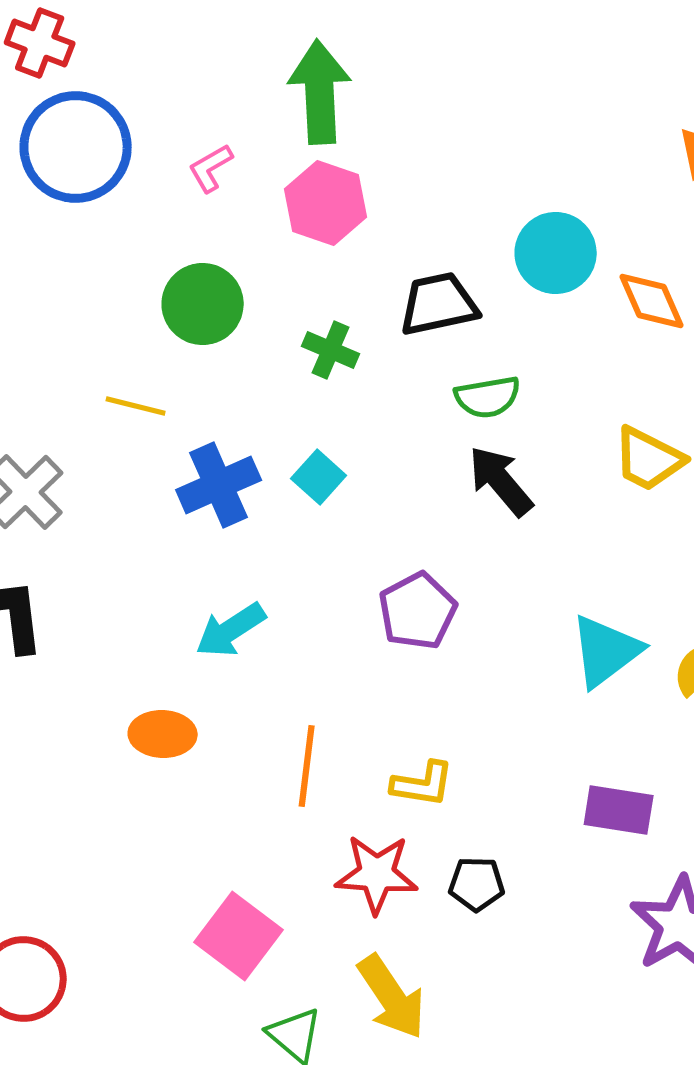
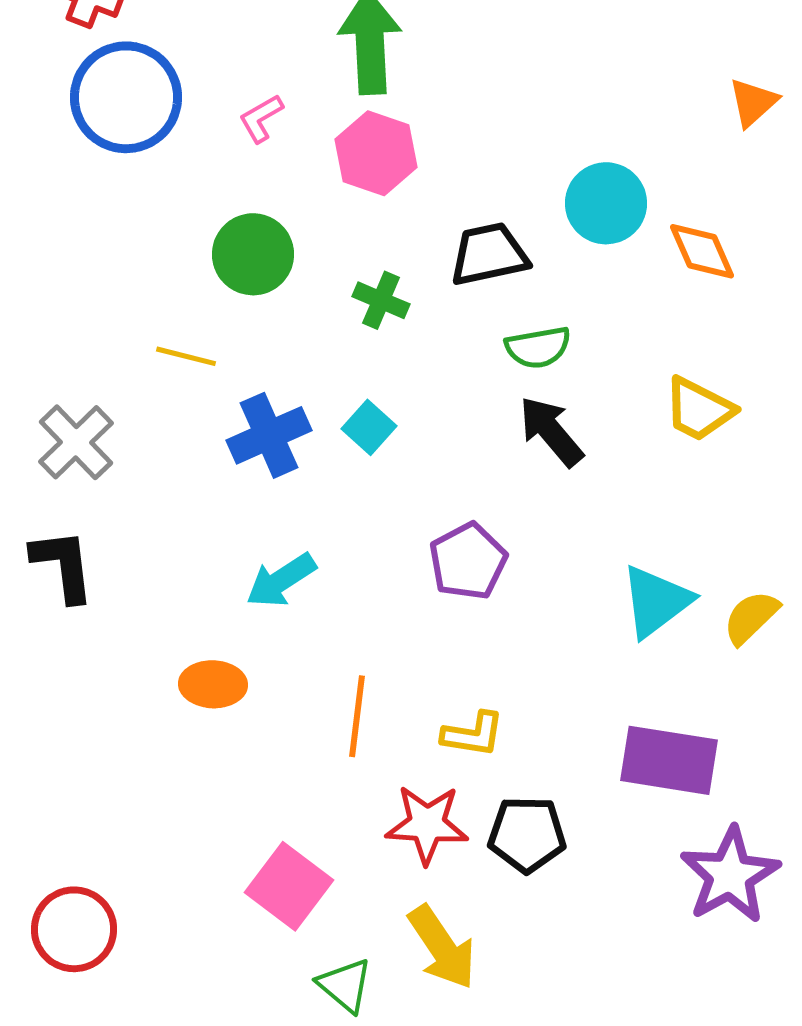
purple rectangle: (619, 810) -> (669, 760), size x1.4
black pentagon: (477, 884) -> (527, 834), size x1.4

